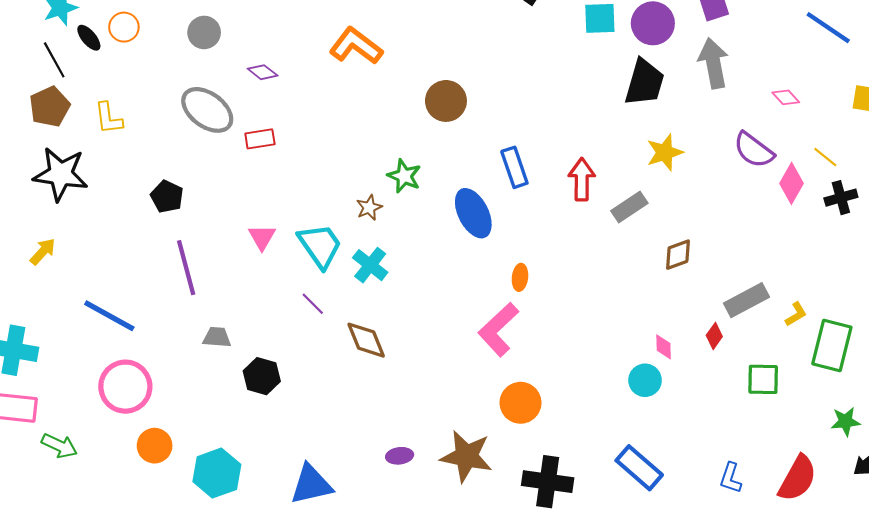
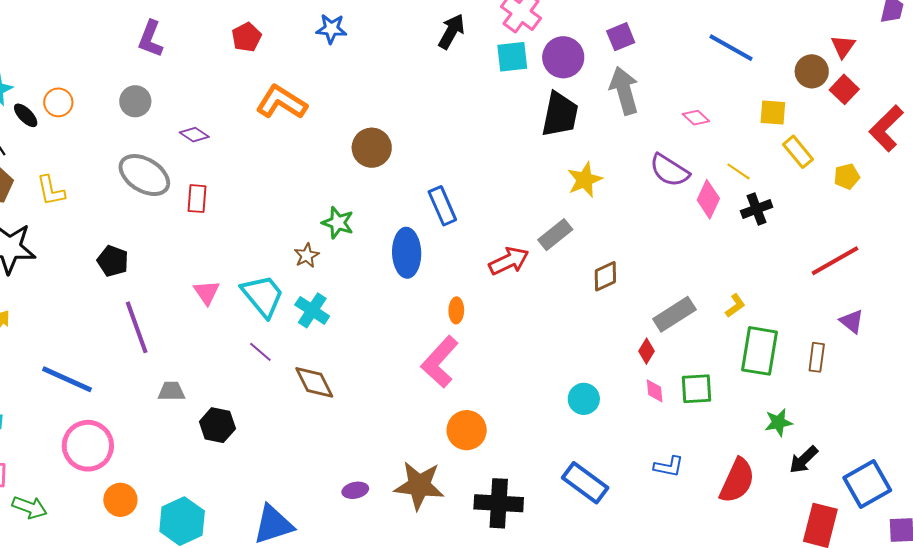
red rectangle: (260, 139) -> (197, 199), turned -72
red arrow: (582, 179) -> (509, 261), moved, turned 69
blue ellipse: (473, 213) -> (407, 253), turned 30
yellow L-shape: (796, 314) -> (735, 306), moved
pink diamond: (664, 347) -> (655, 391), moved
blue L-shape: (731, 478) -> (669, 467), moved, turned -92

